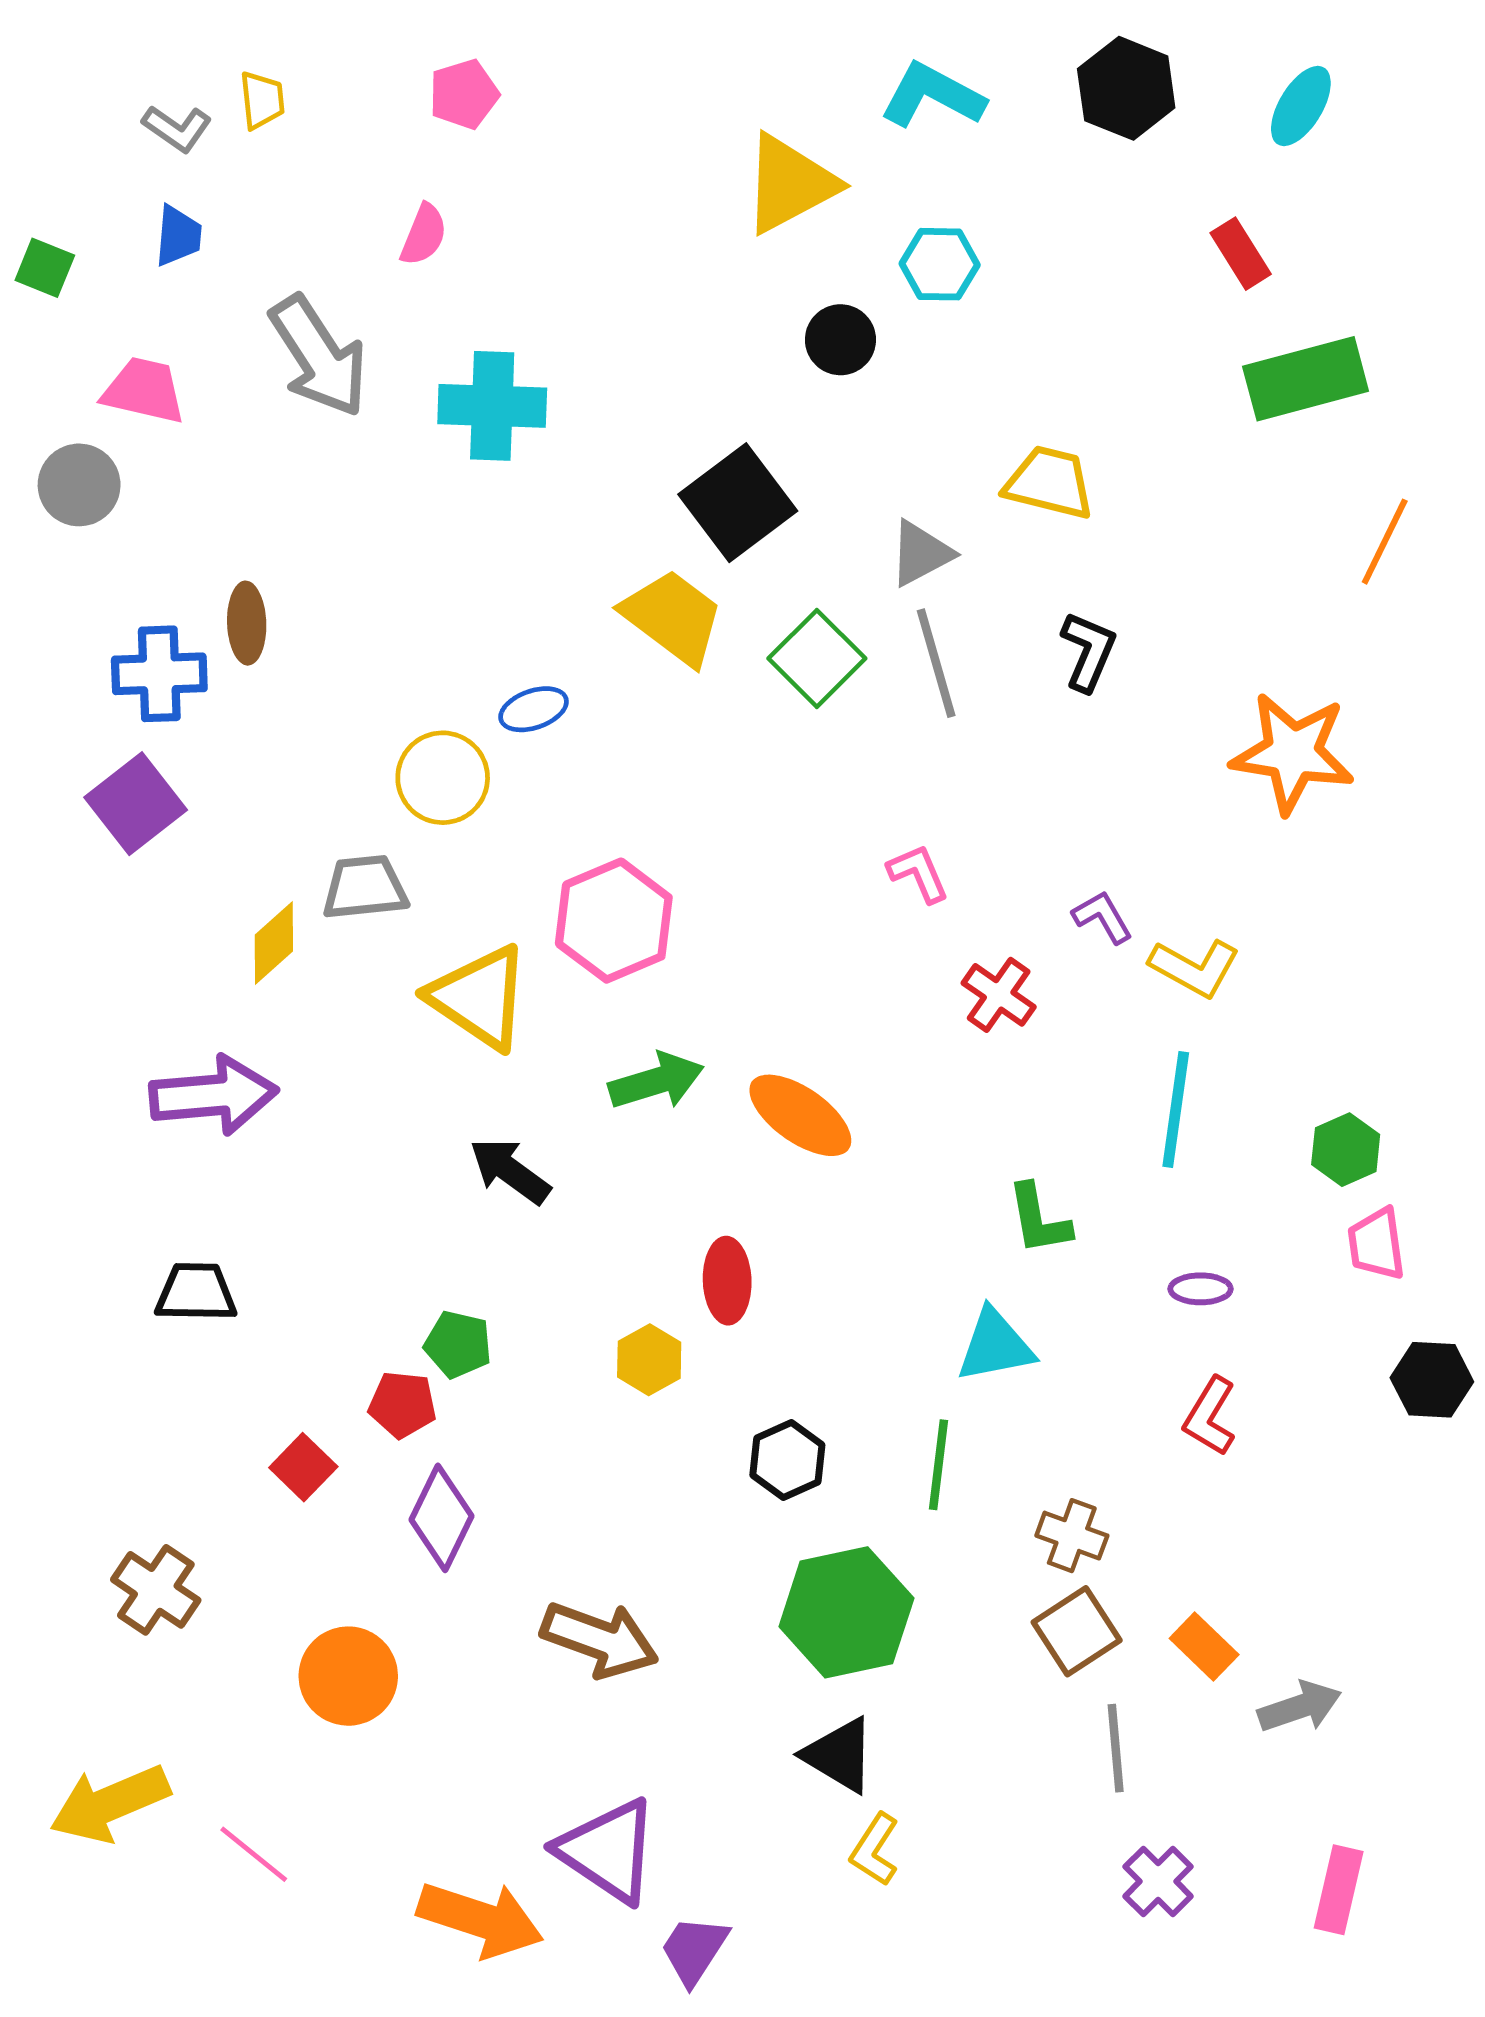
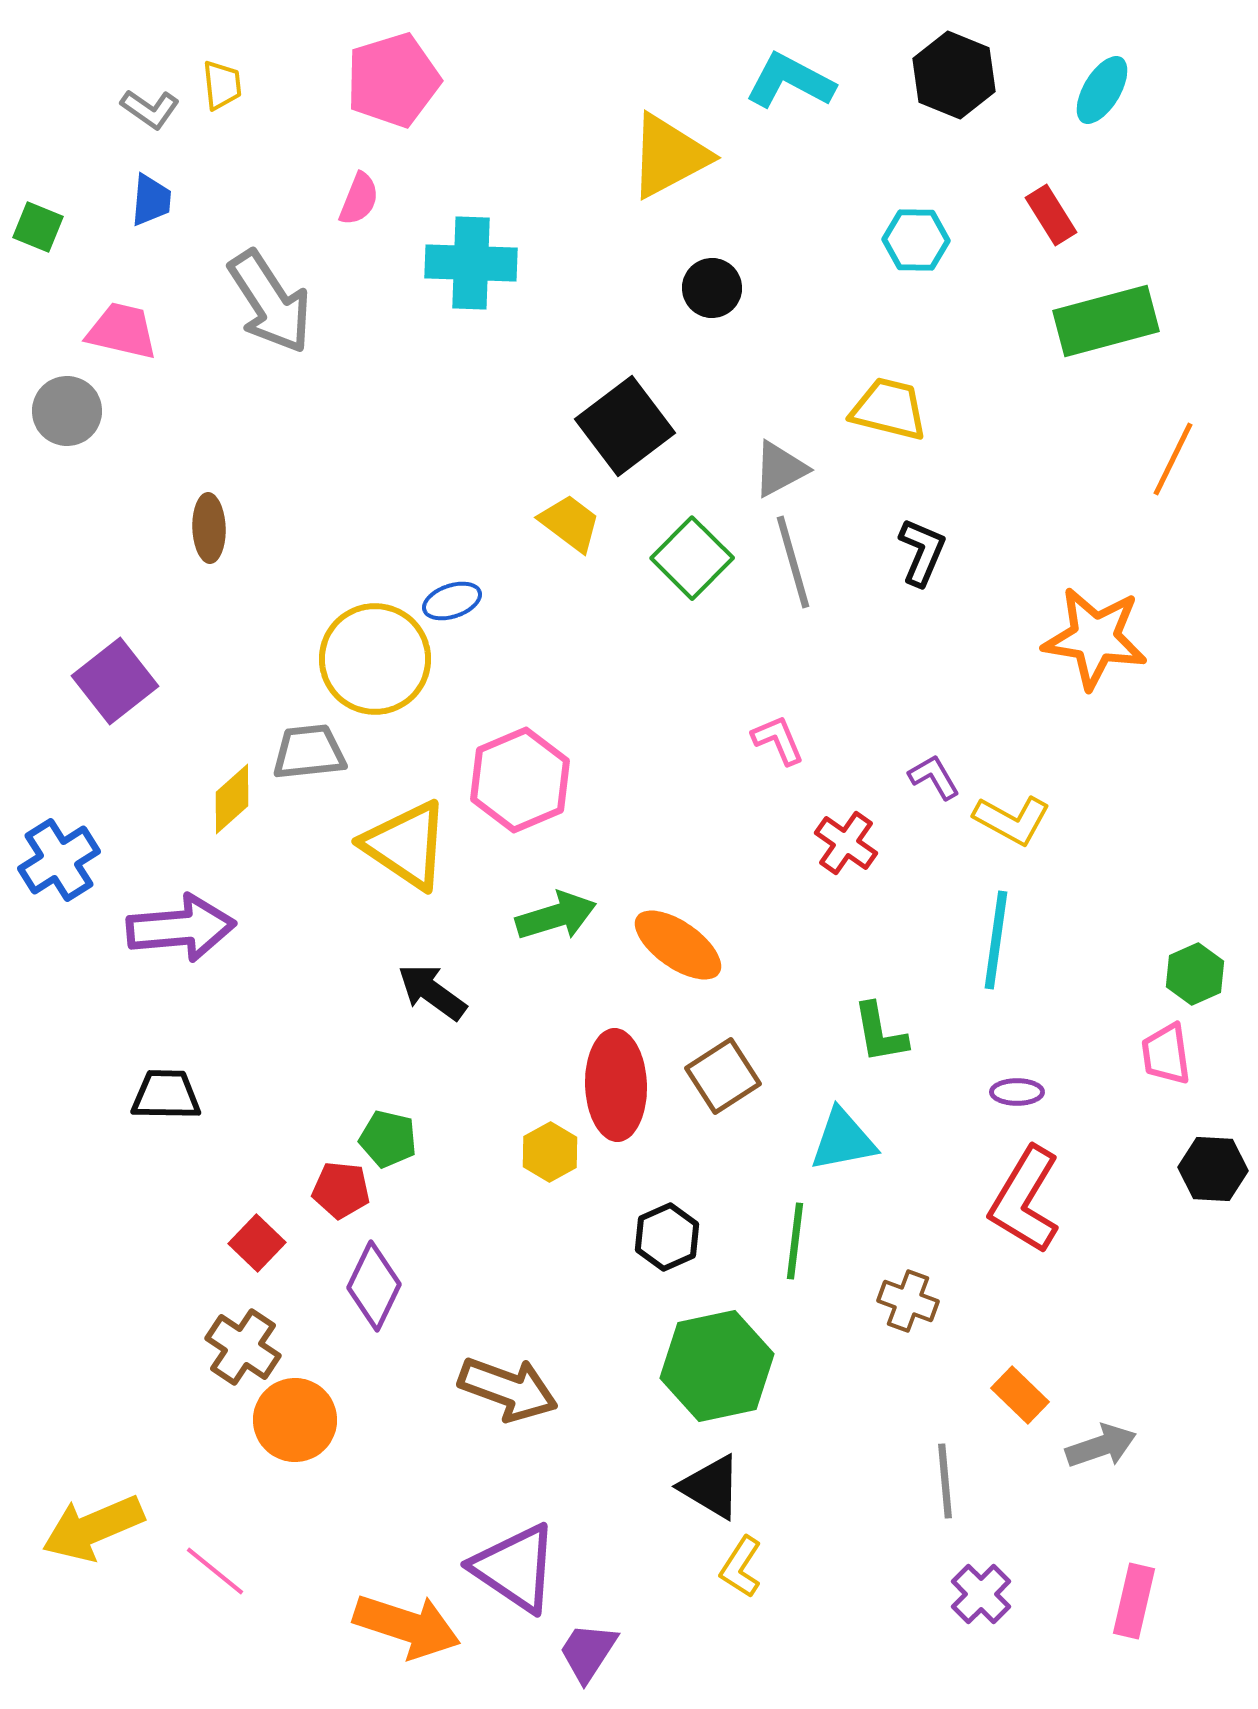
pink pentagon: (464, 94) -> (393, 80), size x1.6
cyan hexagon: (940, 264) -> (916, 240), moved
cyan cross: (492, 406) -> (471, 263), moved
yellow trapezoid: (673, 617) -> (570, 523), size x0.7
blue cross: (159, 674) -> (59, 860), moved, turned -30
yellow circle: (443, 778) -> (375, 659), size x1.4
green hexagon: (1346, 1150) -> (1195, 974), moved
red ellipse: (727, 1281) -> (616, 1085), size x1.5
red L-shape: (1210, 1416) -> (1025, 1200), size x1.6
brown cross: (156, 1590) -> (243, 1347), moved
brown square: (1077, 1631) -> (723, 1076), moved

